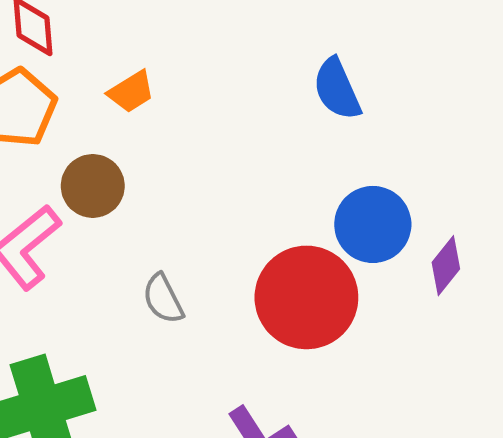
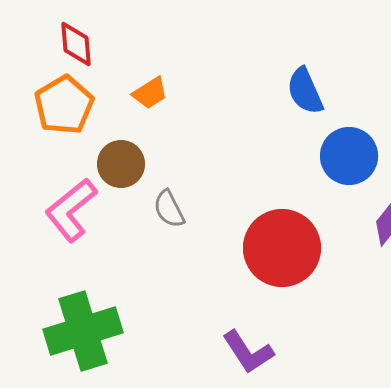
blue circle: (373, 224) -> (349, 156), moved
gray semicircle: (163, 299) -> (169, 209), moved

